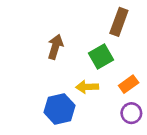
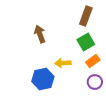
brown arrow: (55, 47) -> (40, 34), turned -36
green square: (101, 56) -> (86, 42), moved

